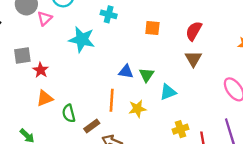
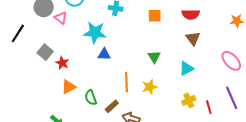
pink triangle: (45, 18) -> (61, 18), turned -32
red semicircle: (194, 31) -> (191, 14), turned -114
gray square: (22, 56) -> (45, 52), turned -35
blue triangle: (126, 72) -> (104, 54), moved
cyan triangle: (168, 92) -> (186, 68), moved

